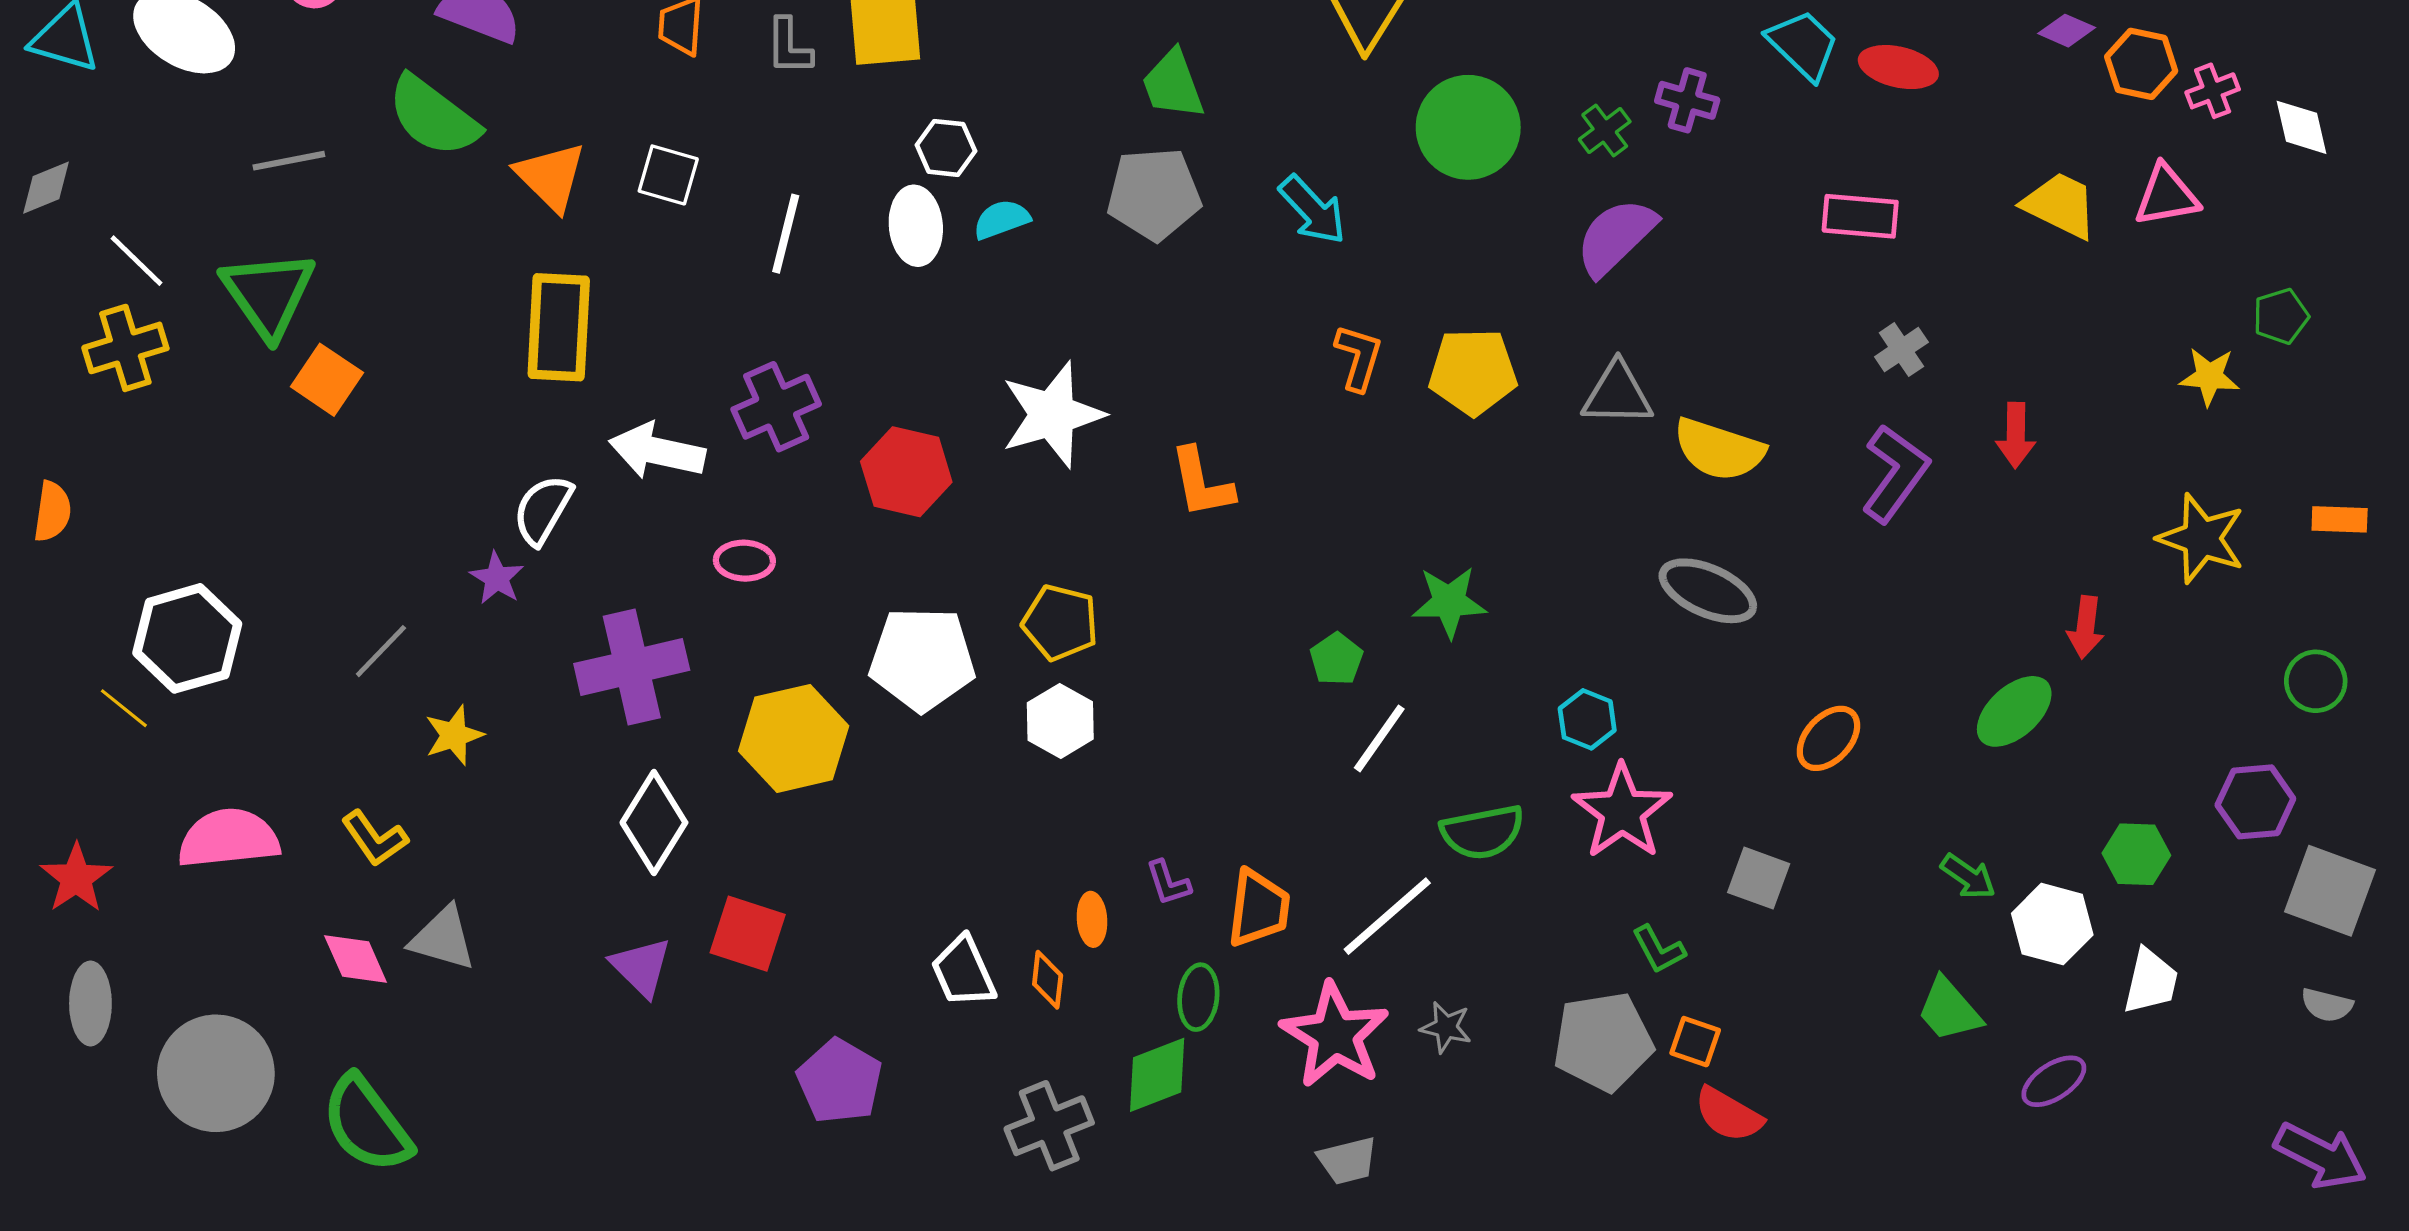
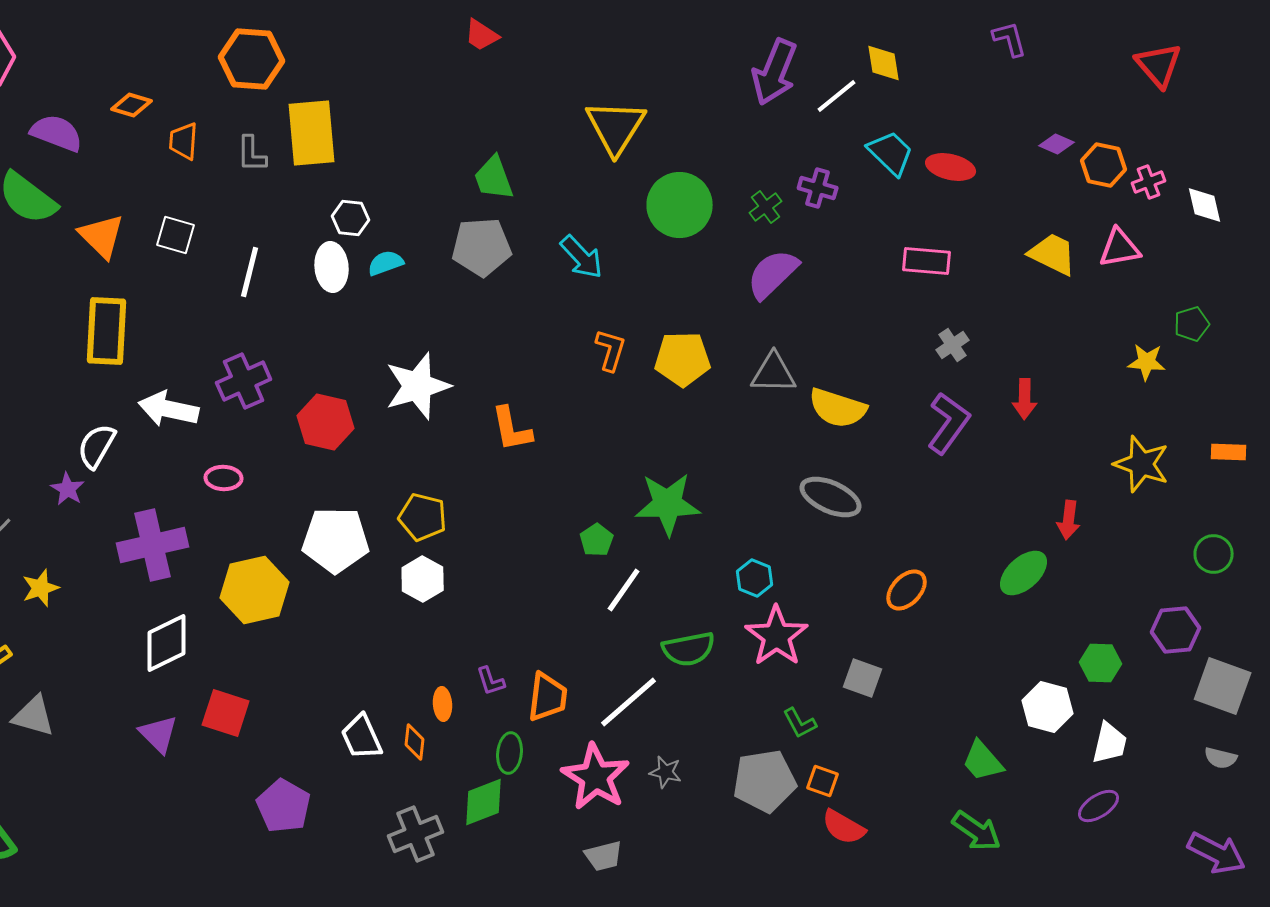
green star: (1449, 602) -> (668, 504), size x1.4
white diamond: (654, 823) -> (167, 643), turned 32
green arrow: (1968, 876) -> (977, 831), moved, size x1.4
purple ellipse: (2054, 1081) -> (1099, 806), moved

